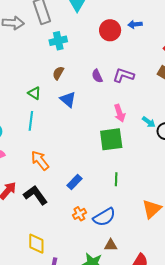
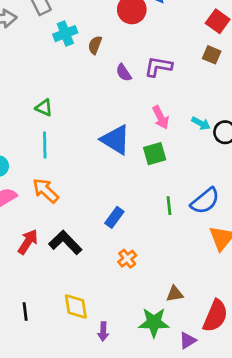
brown semicircle: (58, 73) -> (95, 45), moved
blue triangle: (68, 99) -> (116, 140), moved, size x1.4
green square: (111, 139) -> (155, 154), size x0.7
orange arrow: (40, 160) -> (46, 191), moved
blue semicircle: (104, 217) -> (205, 201), moved

